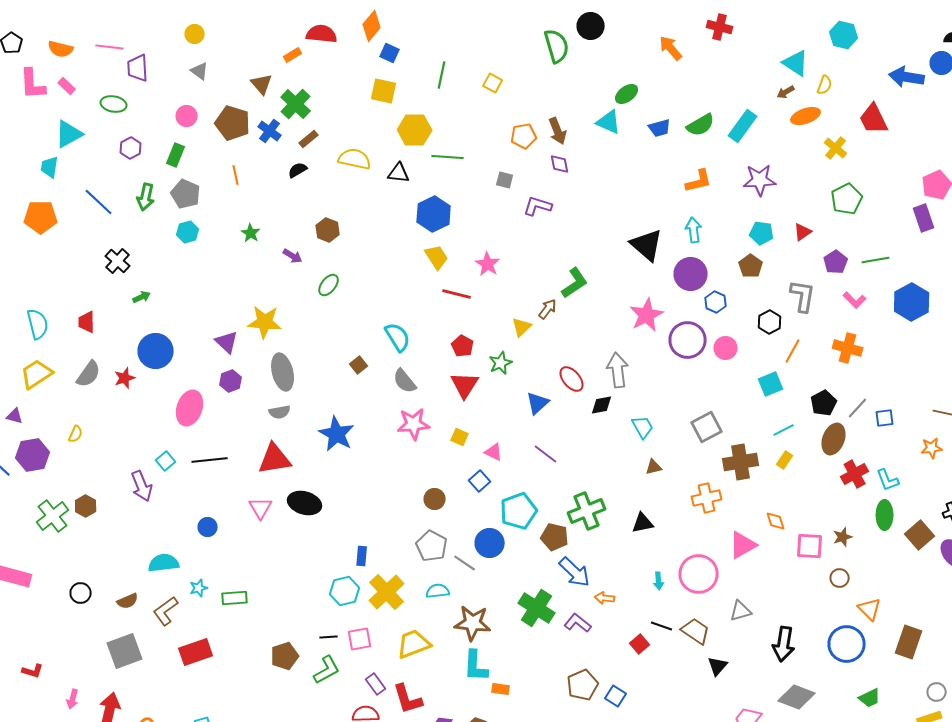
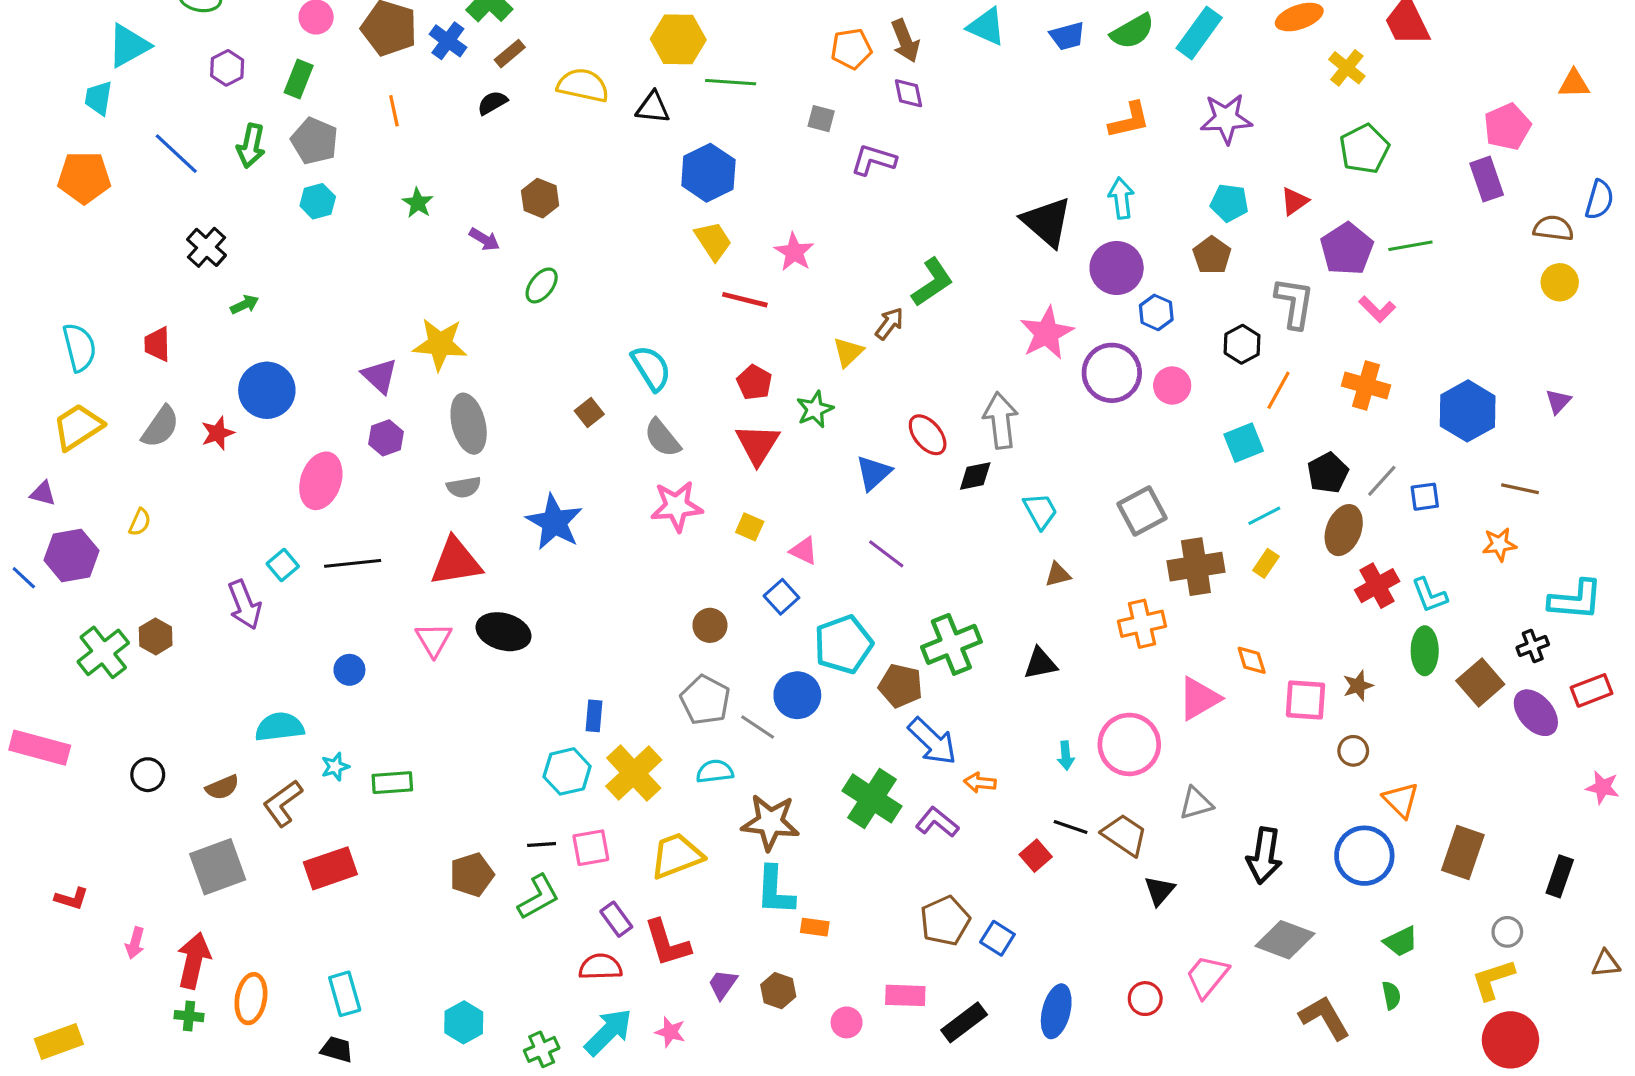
purple pentagon: (836, 262) -> (1347, 249), size x1.4
blue hexagon: (912, 302) -> (1468, 411), moved

